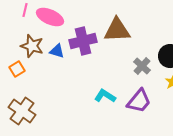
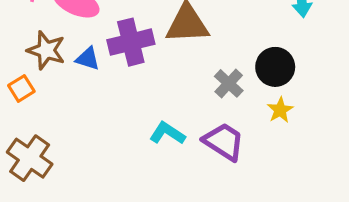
purple trapezoid: (139, 101) -> (224, 142), turned -96

